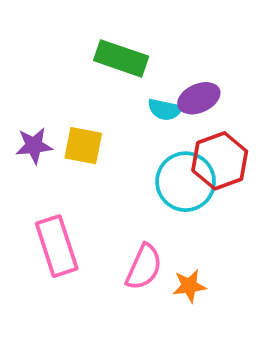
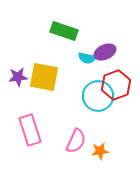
yellow square: (83, 146) -> (44, 77), size x1.4

